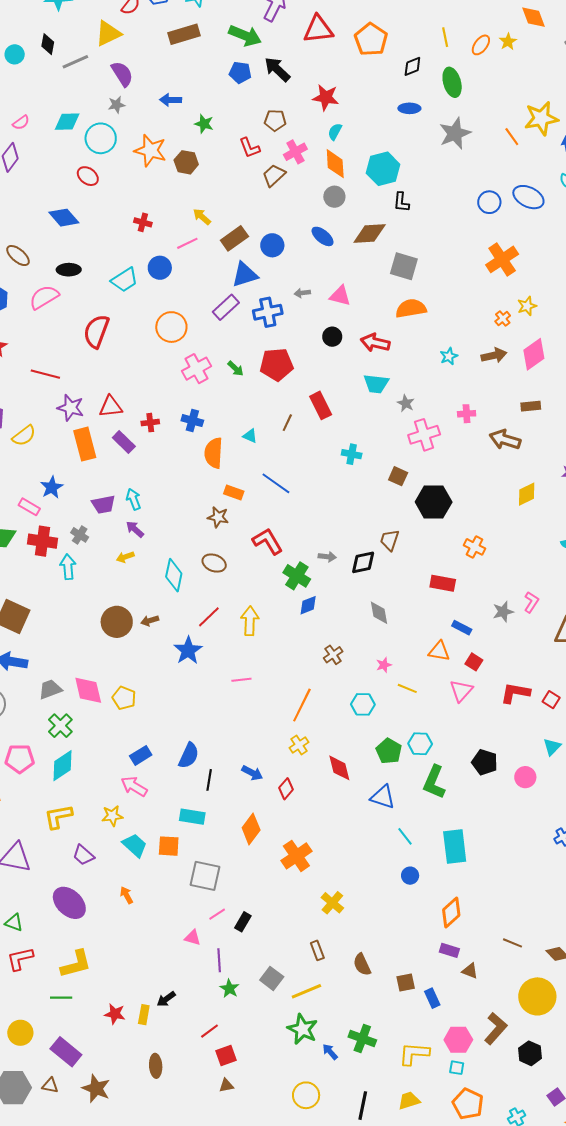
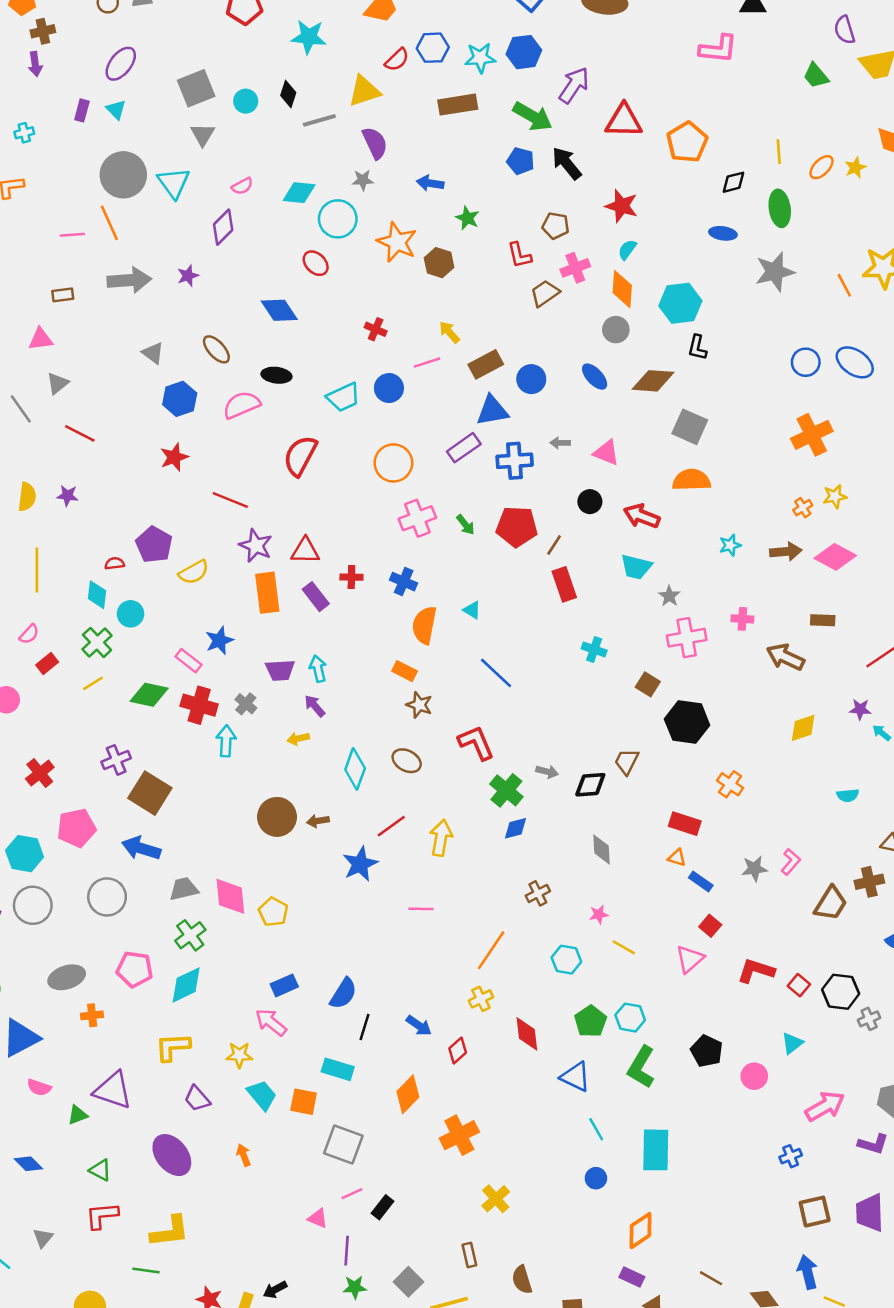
pink diamond: (534, 354) -> (835, 557), turned 56
brown line: (287, 423) -> (554, 545), moved
orange rectangle: (234, 492) -> (405, 671), moved
orange triangle: (439, 651) -> (677, 858), moved, size x0.7
green star: (229, 988) -> (355, 1287), turned 30

